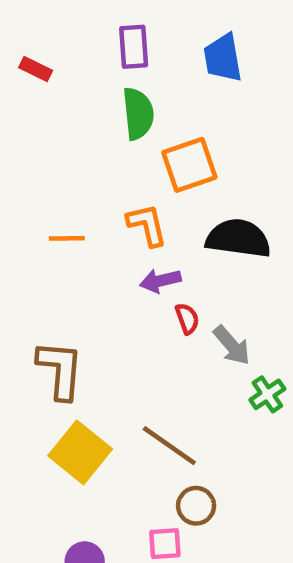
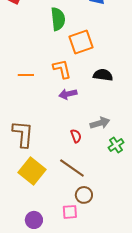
black semicircle: (238, 238) -> (103, 75), size x0.7
red semicircle: (187, 319) -> (76, 136), moved
gray arrow: (232, 345) -> (100, 123), turned -66

